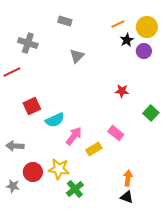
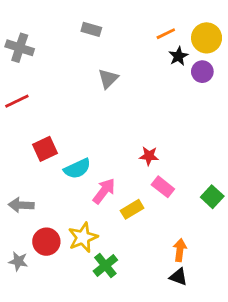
gray cross: (28, 43) -> (20, 48), moved
red star: (122, 91) -> (149, 156), moved
green square: (151, 113) -> (212, 197), moved
yellow star: (59, 169) -> (83, 237), turned -30

